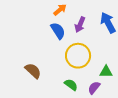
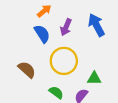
brown semicircle: (33, 71) -> (27, 70), moved

